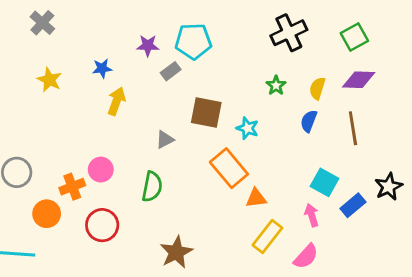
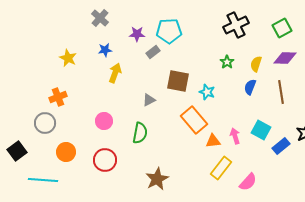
gray cross: (42, 23) -> (100, 18), moved
orange cross: (72, 187) -> (58, 97), moved
pink arrow: (312, 215) -> (235, 136), moved

